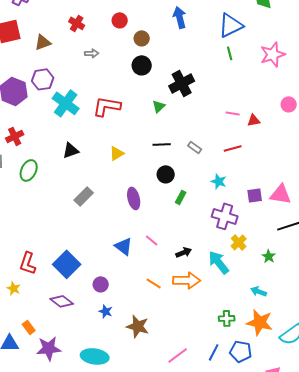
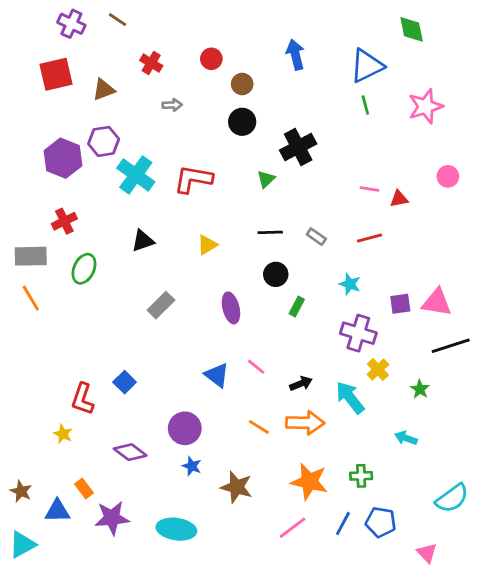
blue square: (67, 264) -> (125, 382), moved, size x0.6
purple circle: (101, 284) -> (185, 428), size x1.5
orange star: (260, 322) -> (309, 482), moved

